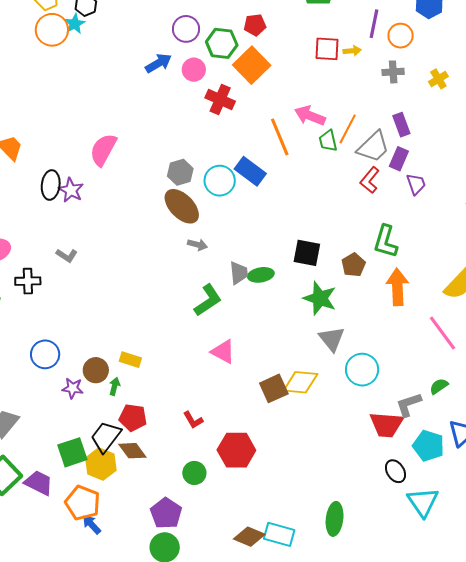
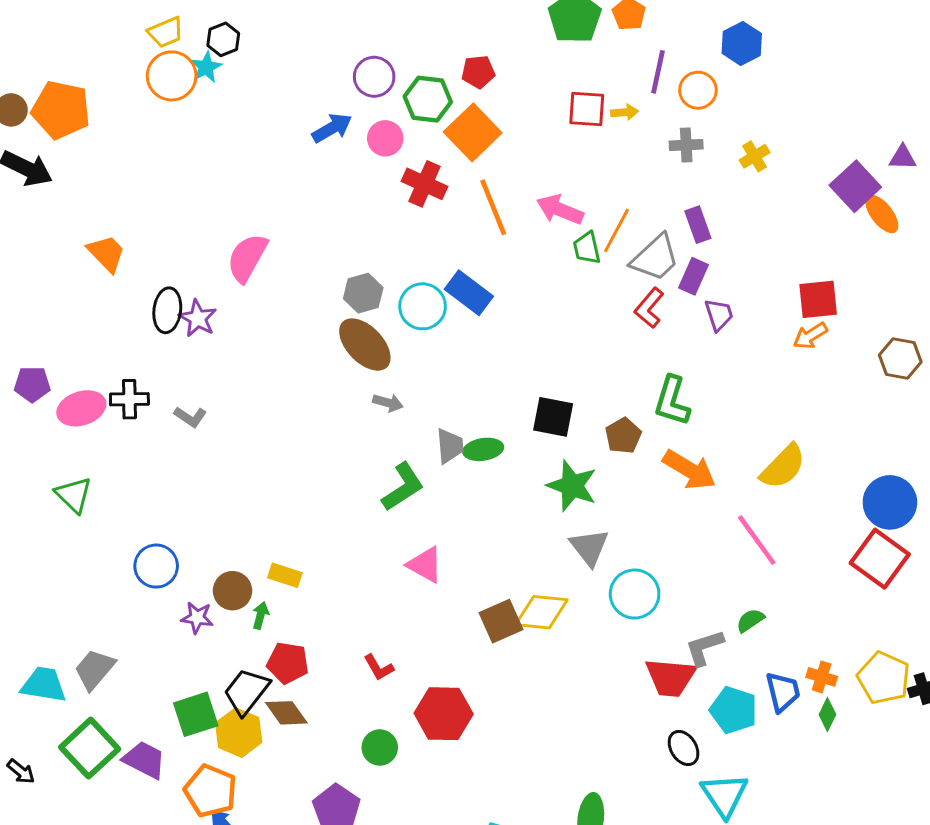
orange line: (280, 137) -> (493, 207), moved
black cross: (28, 281) -> (129, 399), moved
orange arrow: (397, 287) -> (689, 470), turned 123

